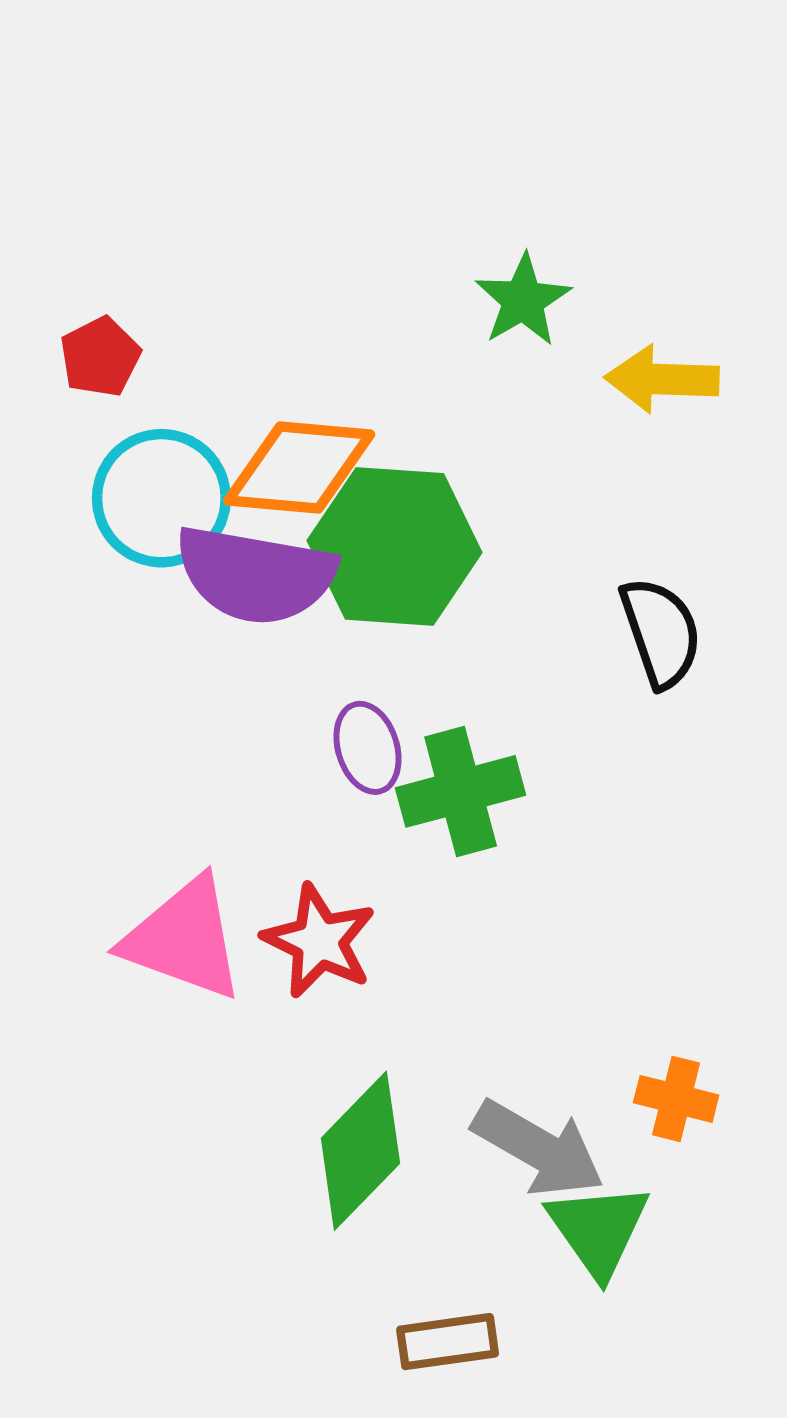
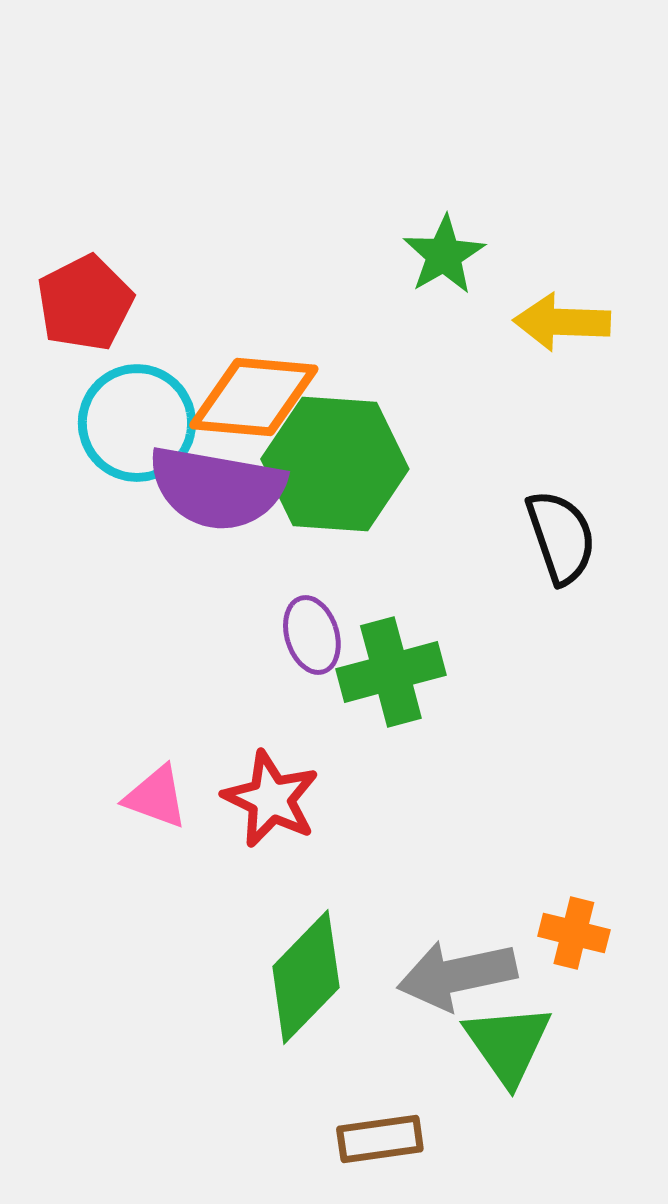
red pentagon: (100, 357) -> (85, 303), size x1.4
pink triangle: (184, 939) -> (156, 797), size x0.6
gray arrow: (538, 1148) -> (457, 975), turned 138

